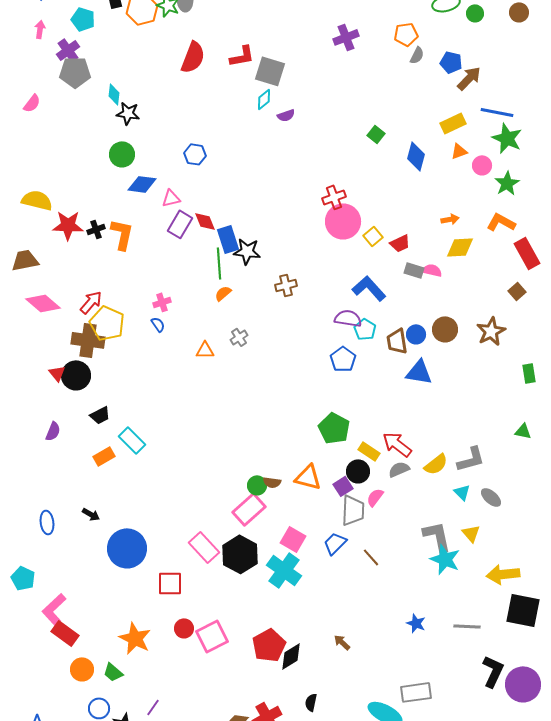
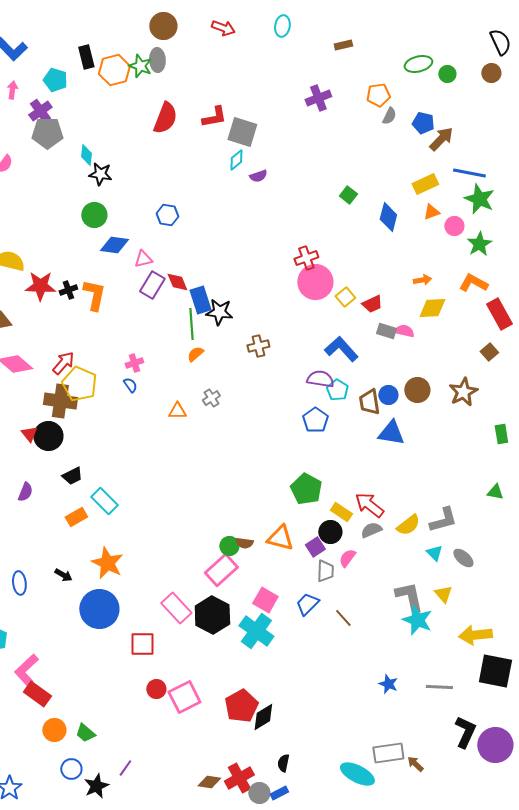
gray trapezoid: (353, 510) -> (325, 571), size x0.7
orange star: (135, 638) -> (107, 563), moved
brown arrow: (342, 642) -> (415, 764), moved

